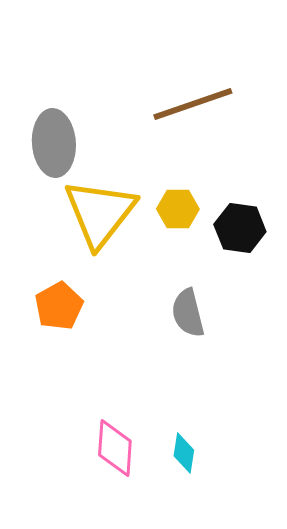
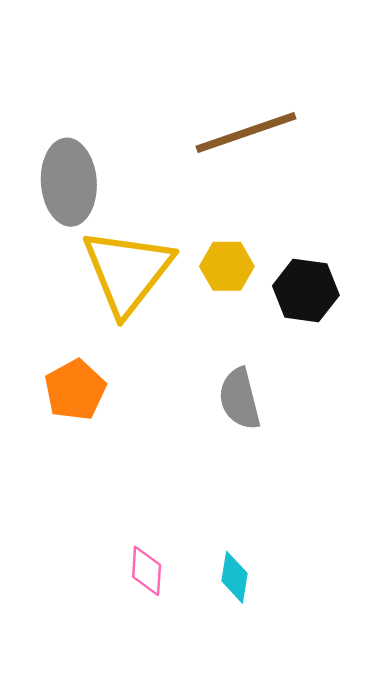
pink diamond: (115, 448) -> (147, 571), size x0.7

